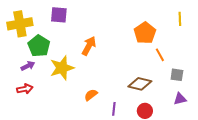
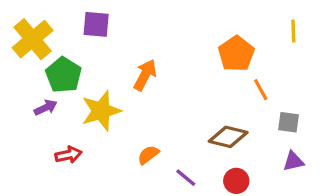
yellow cross: (20, 24) -> (33, 39), turned -30
red arrow: (25, 89) -> (68, 155), moved
purple line: (114, 109) -> (186, 178), turned -56

